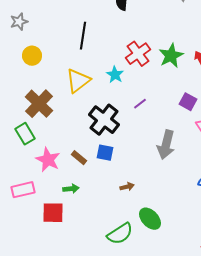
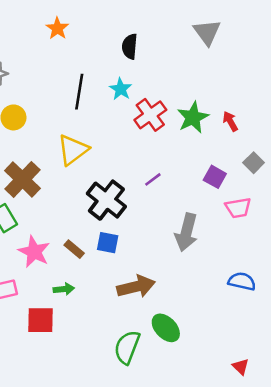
cyan star: (115, 75) -> (121, 89), moved
brown arrow: (127, 187) -> (136, 287), size x2.0
green semicircle: (120, 234) -> (127, 347), turned 144

